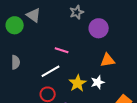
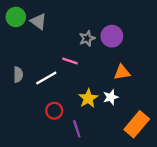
gray star: (77, 12) -> (87, 38), moved
green circle: (15, 25) -> (16, 17), moved
white line: (51, 71) -> (46, 78), moved

